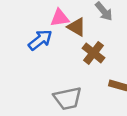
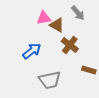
blue arrow: (40, 40) -> (32, 51), moved

